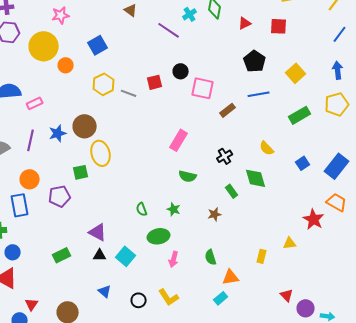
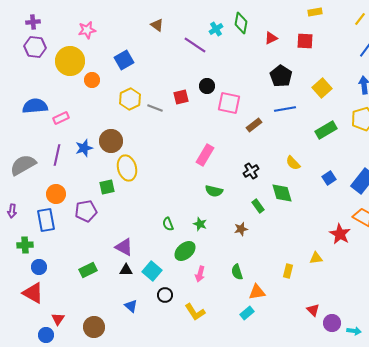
green ellipse: (159, 236) -> (185, 251), turned -30
black circle: (139, 300) -> (165, 295), moved

